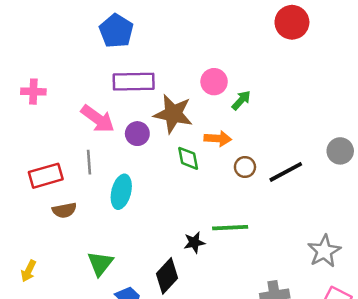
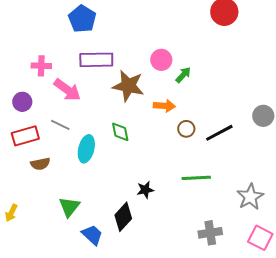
pink cross: (33, 92) -> (41, 66), moved
purple circle: (137, 134) -> (22, 102), moved
green diamond: (188, 158) -> (120, 132), moved
gray line: (89, 162) -> (60, 125), turned -60
green line: (230, 228) -> (196, 178), moved

